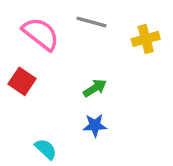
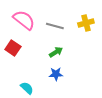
gray line: (91, 22) -> (55, 26), moved

